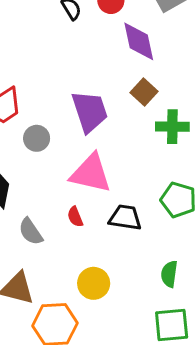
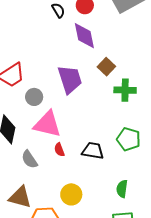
purple diamond: (139, 41) -> (84, 36), moved
pink triangle: (91, 173) -> (47, 124), moved

